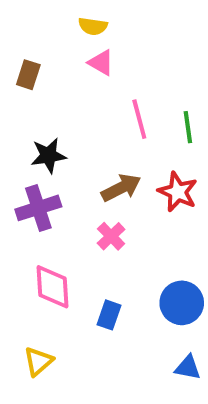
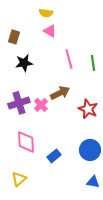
black star: (48, 155) -> (24, 63), moved
red star: (178, 192) -> (88, 109), moved
pink cross: (111, 236) -> (41, 105), moved
blue rectangle: (109, 315) -> (54, 156), turned 32

